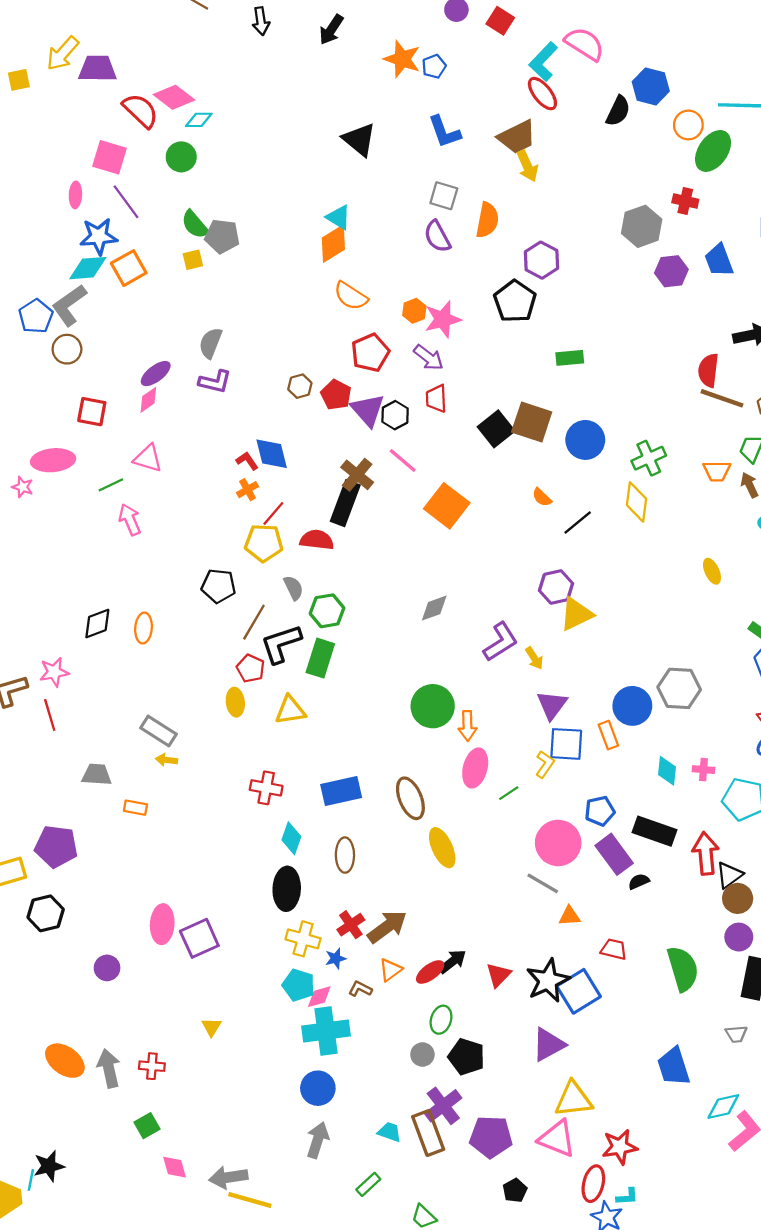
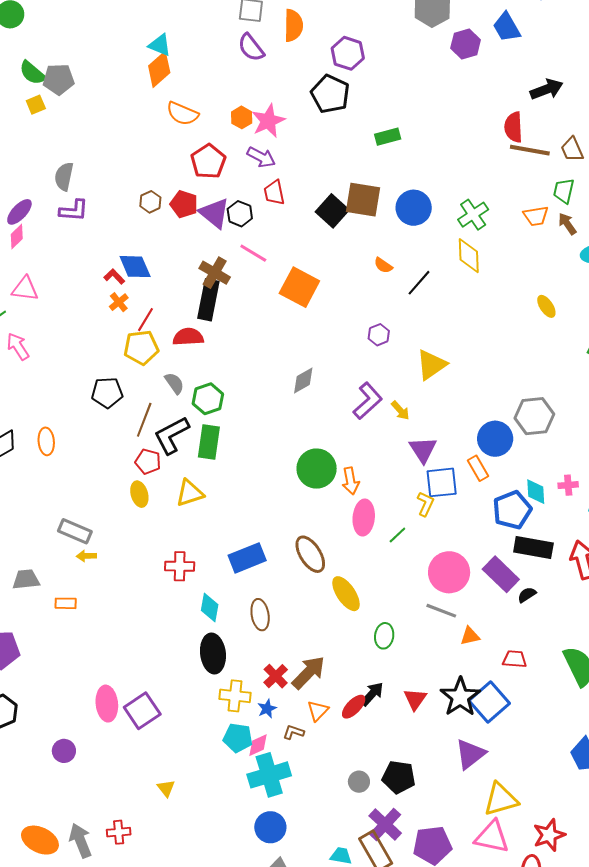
purple hexagon: (556, 587) -> (379, 335), moved, size x0.7
blue pentagon: (600, 811) -> (512, 510), moved, size x1.4
green ellipse: (441, 1020) -> (384, 636), moved

